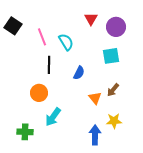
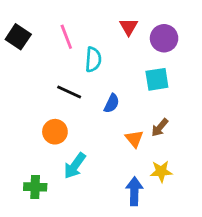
pink line: (42, 37) -> (66, 37), moved
cyan semicircle: (66, 42) -> (93, 59), turned 36
black line: (49, 65) -> (69, 92), turned -66

